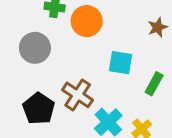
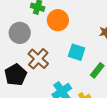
brown cross: (78, 95) -> (38, 59), moved

